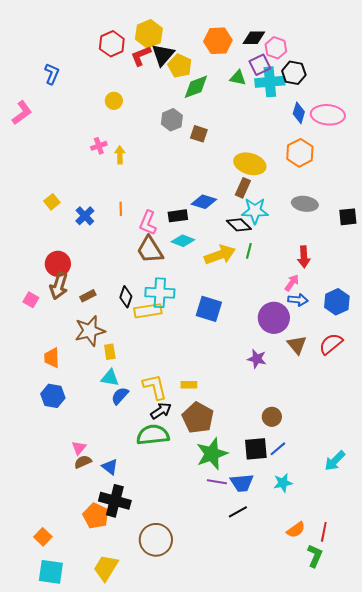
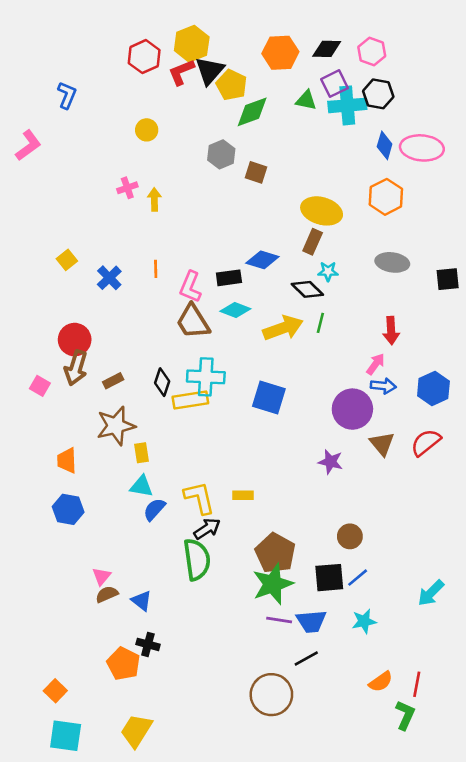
pink hexagon: (276, 48) -> (372, 51), moved
cyan star: (255, 211) -> (328, 271), size x0.6
brown pentagon: (198, 418) -> (275, 553), moved
green semicircle: (153, 435) -> (197, 560), turned 88
black cross: (115, 501) -> (148, 644), size x0.6
brown circle: (156, 540) -> (271, 695), moved

